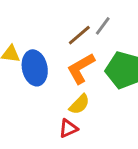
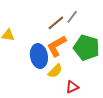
blue ellipse: (35, 68) -> (39, 56), moved
red triangle: (68, 128) -> (72, 87), moved

